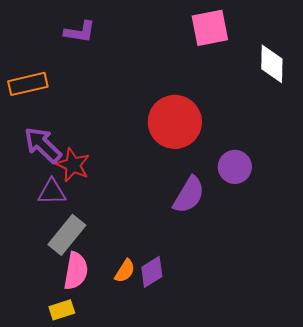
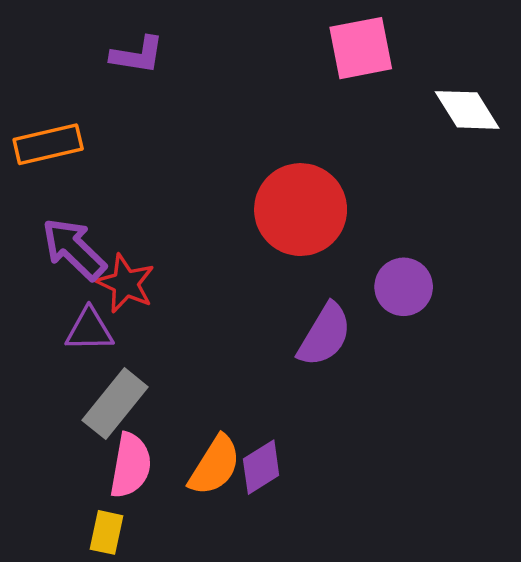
white diamond: (272, 64) -> (467, 110), turned -33
orange semicircle: (125, 271) -> (215, 465), size x1.5
yellow rectangle: (62, 310) -> (106, 532), turned -60

